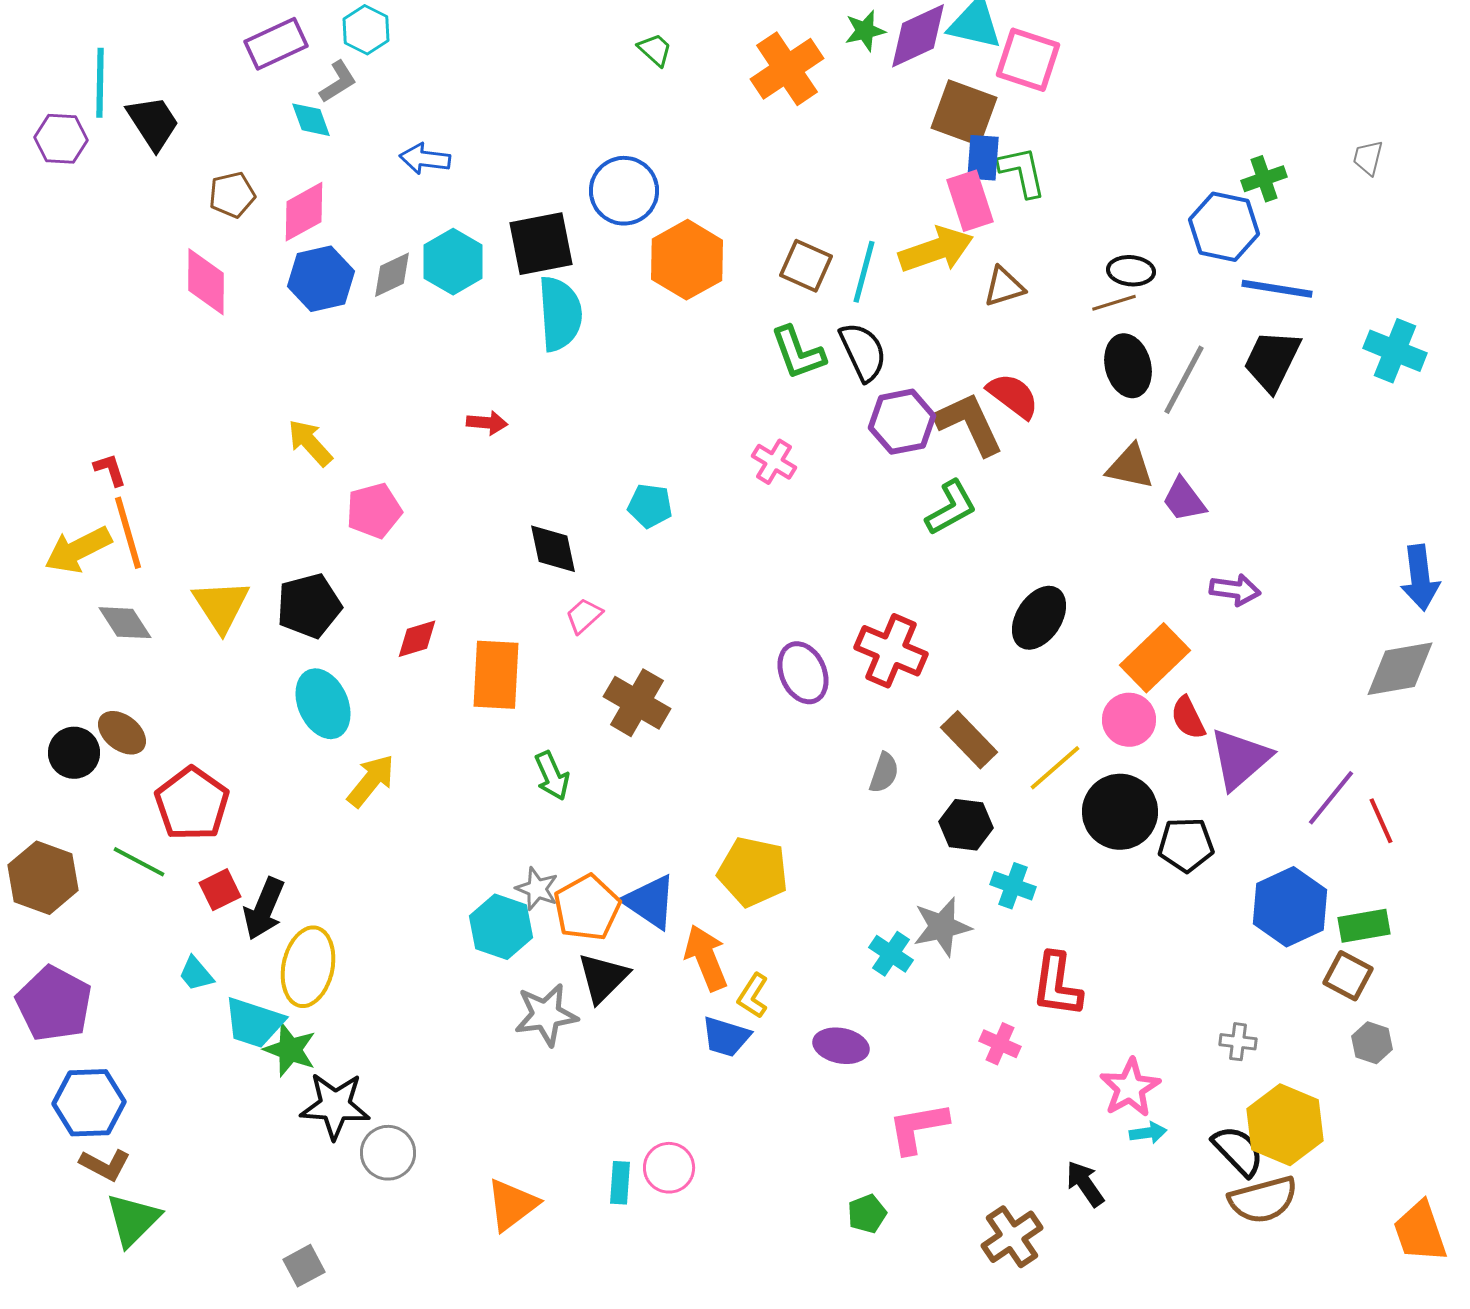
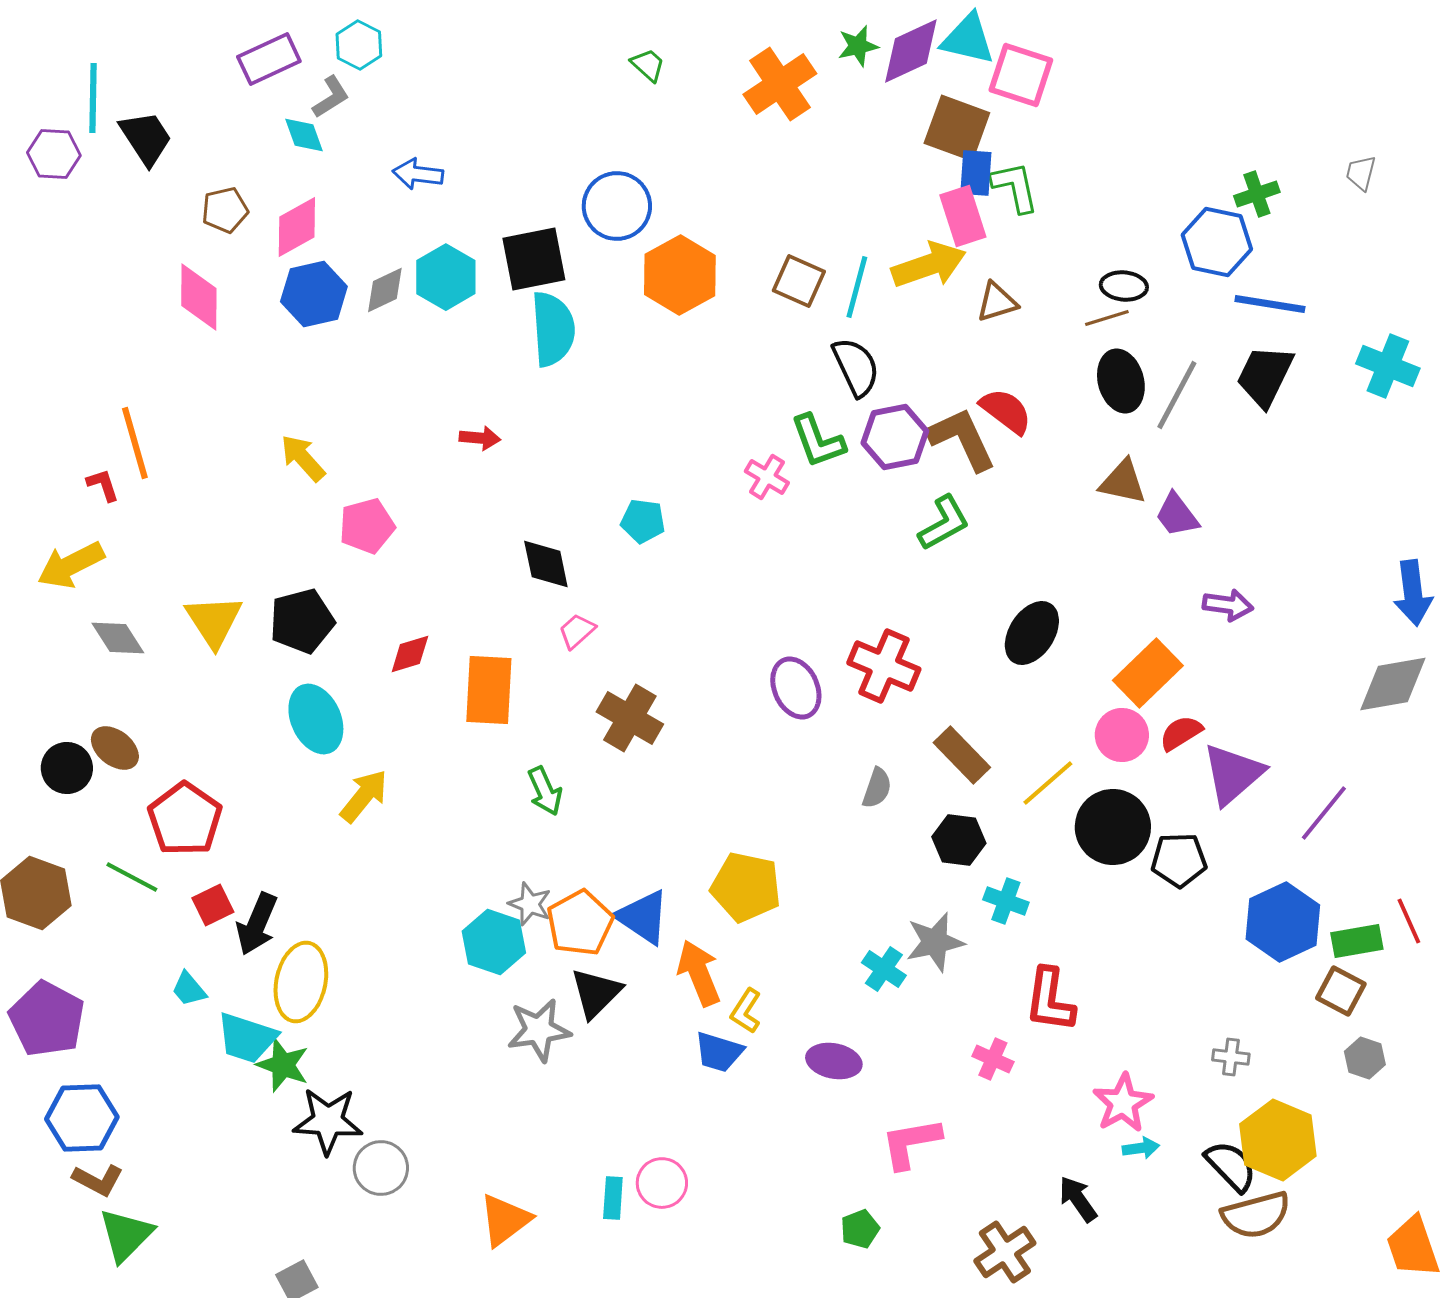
green L-shape: (798, 353) -> (818, 441), moved
orange line: (128, 533) -> (135, 443), moved
red semicircle: (1188, 718) -> (1181, 733), turned 84
red line: (1381, 821) -> (1409, 921), moved

